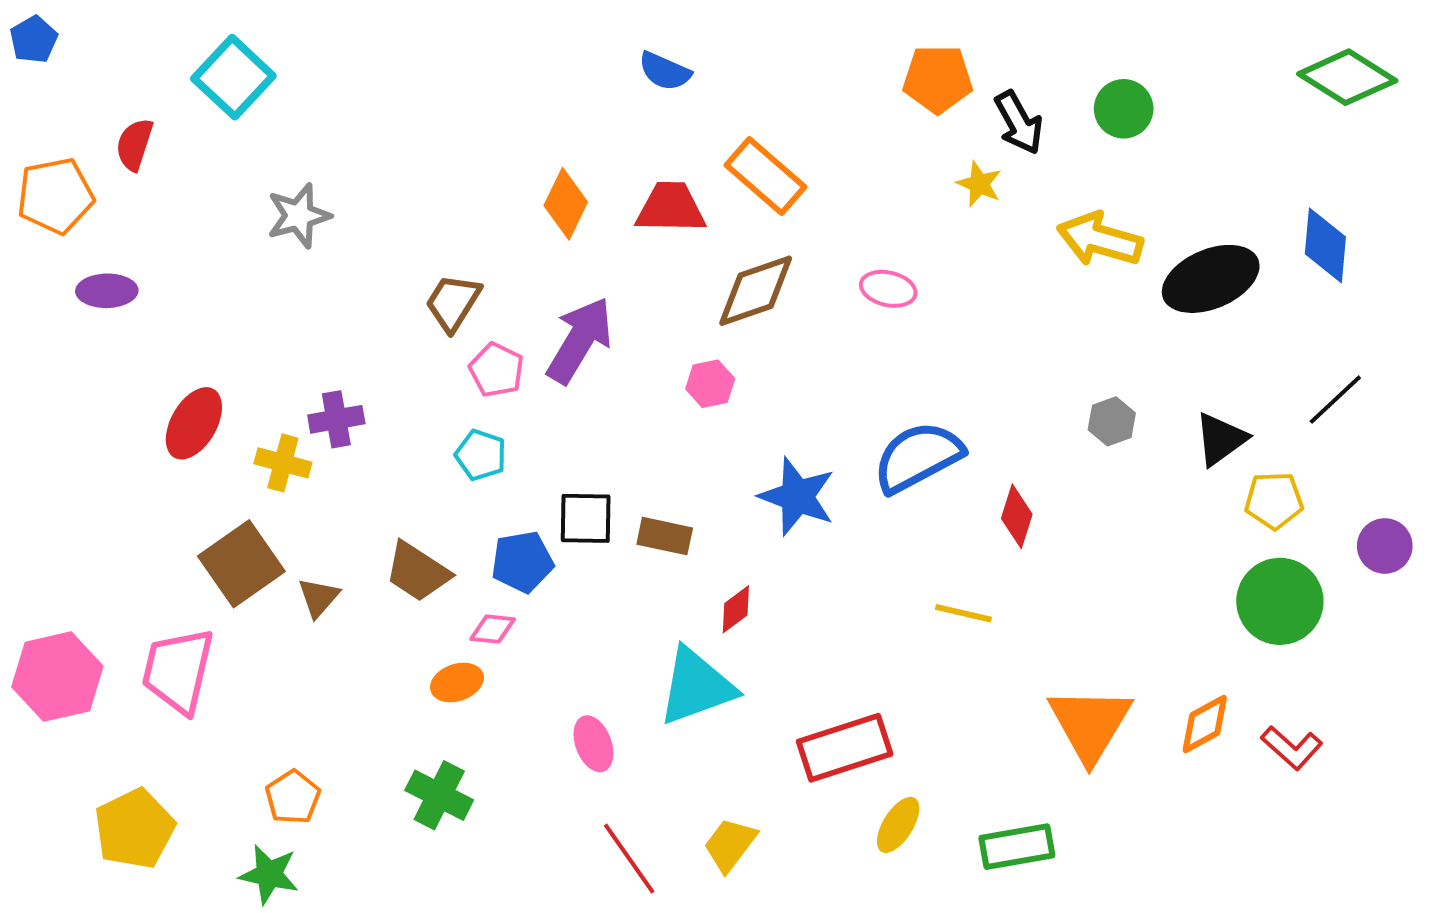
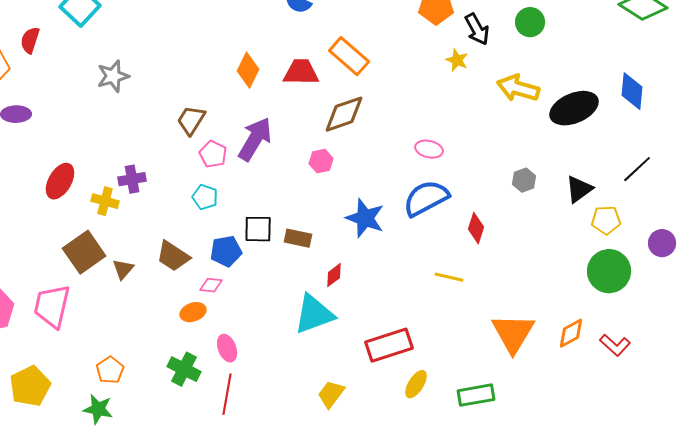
pink ellipse: (888, 289) -> (429, 149), moved
pink ellipse: (593, 744) -> (227, 348), moved
red line: (629, 859) -> (227, 394), moved, turned 45

